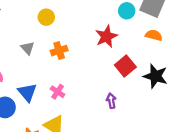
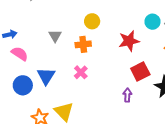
yellow circle: (46, 17) -> (92, 21), moved
pink cross: (58, 92) -> (81, 72), moved
purple arrow: (111, 101) -> (127, 95), moved

